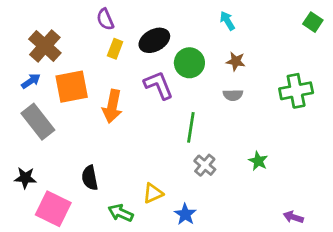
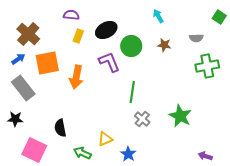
purple semicircle: (105, 19) -> (71, 15), turned 119
gray semicircle: (233, 95) -> (196, 38), moved
green star: (258, 161) -> (180, 116), size x1.6
black star: (25, 178) -> (15, 119), moved

